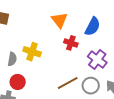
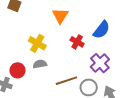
orange triangle: (59, 20) -> (60, 16), moved
gray semicircle: (12, 59) -> (40, 64), moved, turned -120

